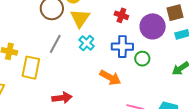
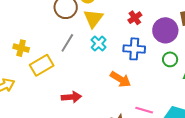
red cross: (121, 15) -> (135, 18), turned 32
green circle: (142, 59) -> (170, 59), moved
yellow rectangle: (31, 68) -> (42, 65), turned 45

